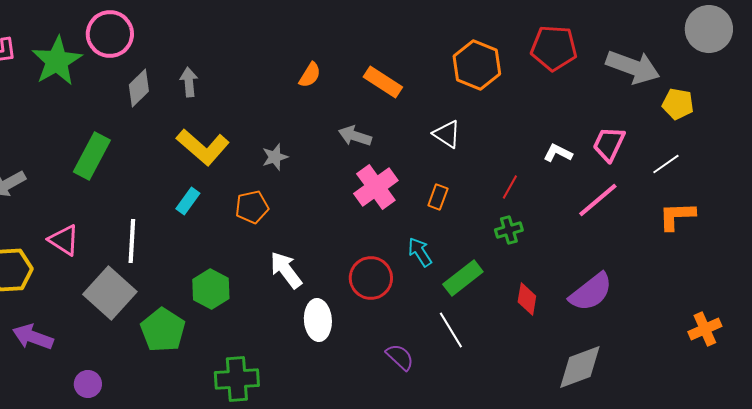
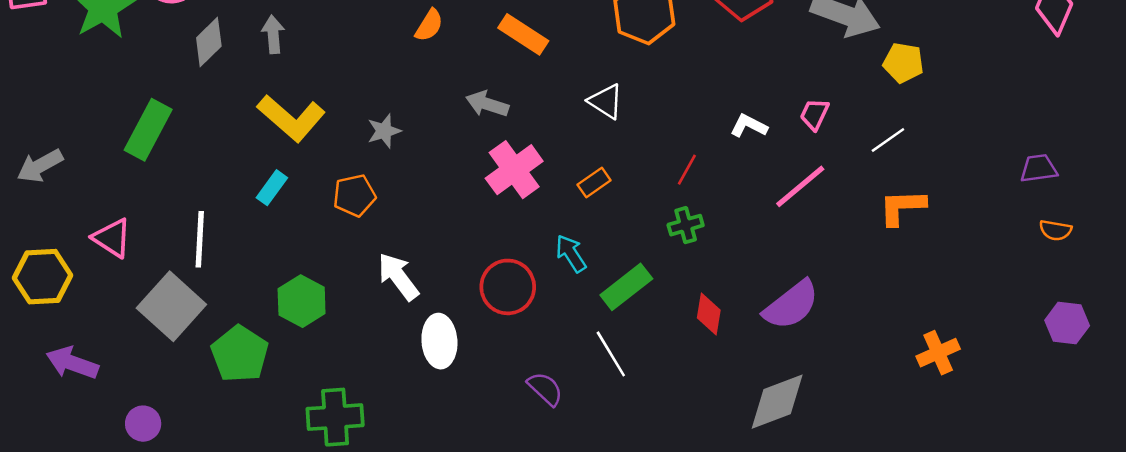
pink trapezoid: (609, 144) -> (814, 114), size x0.7
orange rectangle: (438, 197) -> (594, 183), turned 35

